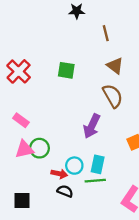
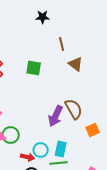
brown line: (106, 33) -> (62, 44), moved
brown semicircle: (113, 96) -> (74, 109), moved

